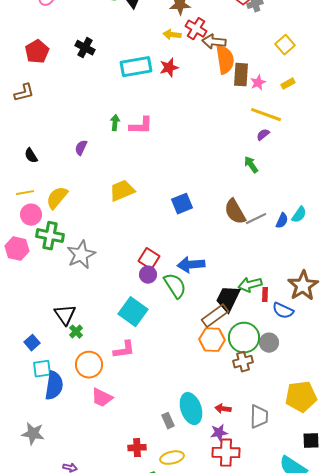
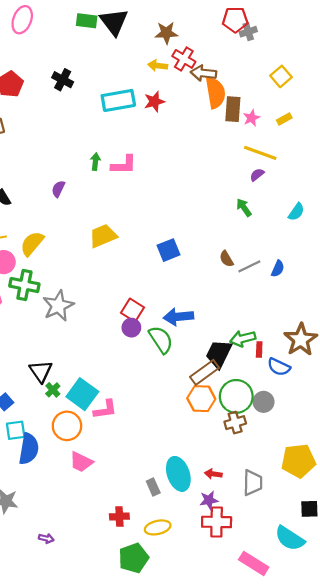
brown semicircle: (235, 212) -> (226, 259), size x0.6
cyan semicircle: (299, 215) -> (296, 212), moved
cyan square: (133, 312) -> (82, 394), moved

